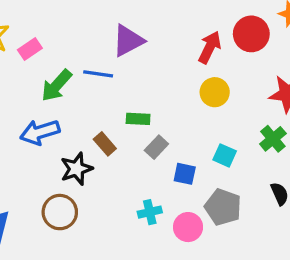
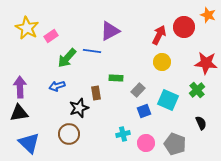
blue arrow: (40, 132) -> (57, 86), size x0.7
brown rectangle: (105, 144) -> (96, 93), turned 32
gray rectangle: (156, 147) -> (138, 90), moved
cyan square: (225, 155) -> (168, 100), size x1.5
blue square: (185, 174) -> (144, 111), turned -32
gray pentagon: (223, 207) -> (175, 144), moved

